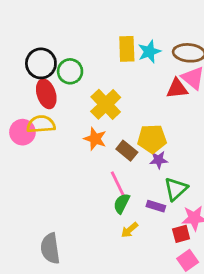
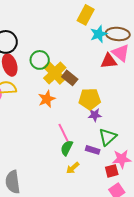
yellow rectangle: (127, 49) -> (86, 15), moved, turned 30
cyan star: (149, 52) -> (99, 34), moved
green circle: (70, 71) -> (40, 60), moved
orange star: (95, 139) -> (47, 99), turned 30
brown rectangle: (127, 151) -> (70, 78), moved

